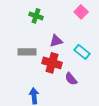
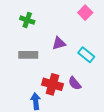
green cross: (36, 16) -> (27, 20), moved
red cross: (52, 63) -> (53, 84), moved

